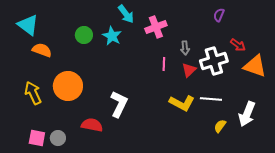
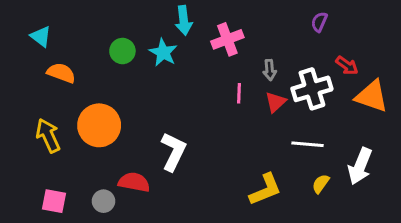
cyan arrow: (126, 14) -> (184, 20), turned 30
cyan triangle: (28, 25) -> (41, 36), size x0.7
yellow L-shape: (182, 103) -> (265, 189), moved, turned -50
gray circle: (58, 138) -> (103, 201), moved

